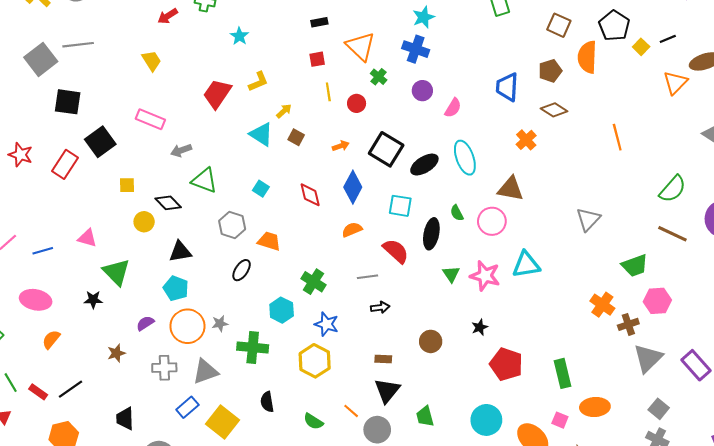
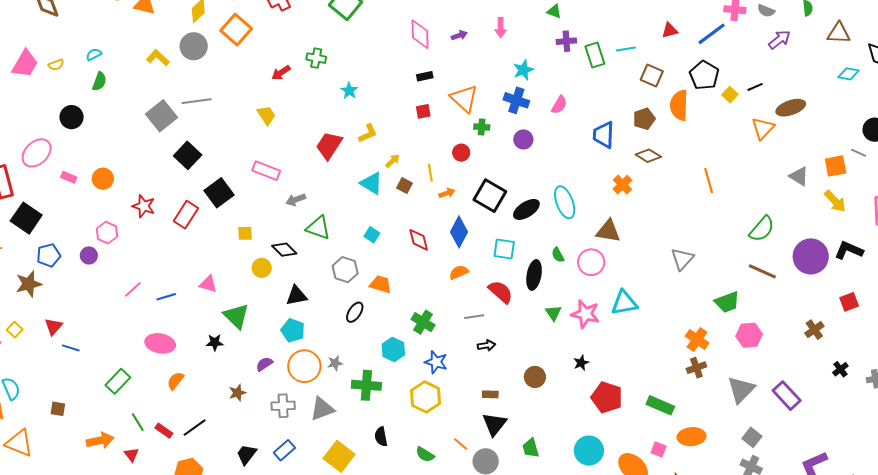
green cross: (379, 77) -> (482, 127), turned -35
yellow line: (328, 92) -> (430, 173), moved
black square: (68, 102) -> (188, 155), turned 36
pink semicircle: (453, 108) -> (559, 105), moved
brown cross: (628, 324) -> (696, 368), moved
green rectangle: (562, 373) -> (660, 405), turned -52
blue rectangle: (187, 407) -> (284, 450), moved
black trapezoid: (125, 418) -> (247, 454), turned 40

